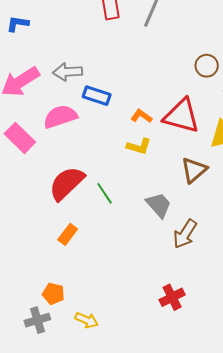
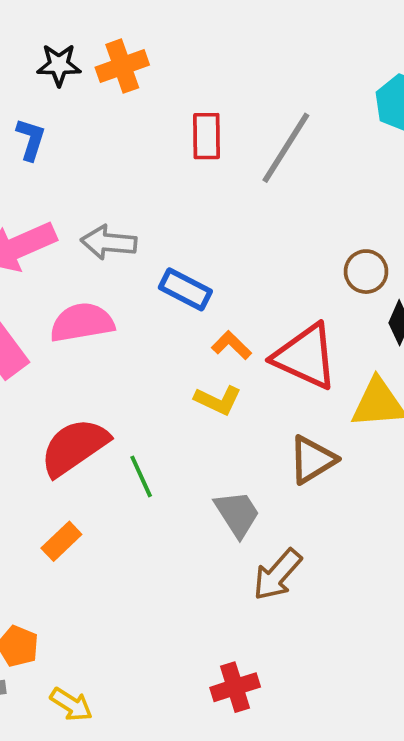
blue L-shape: (18, 24) -> (31, 139), turned 90
blue rectangle: (97, 96) -> (185, 289), moved

